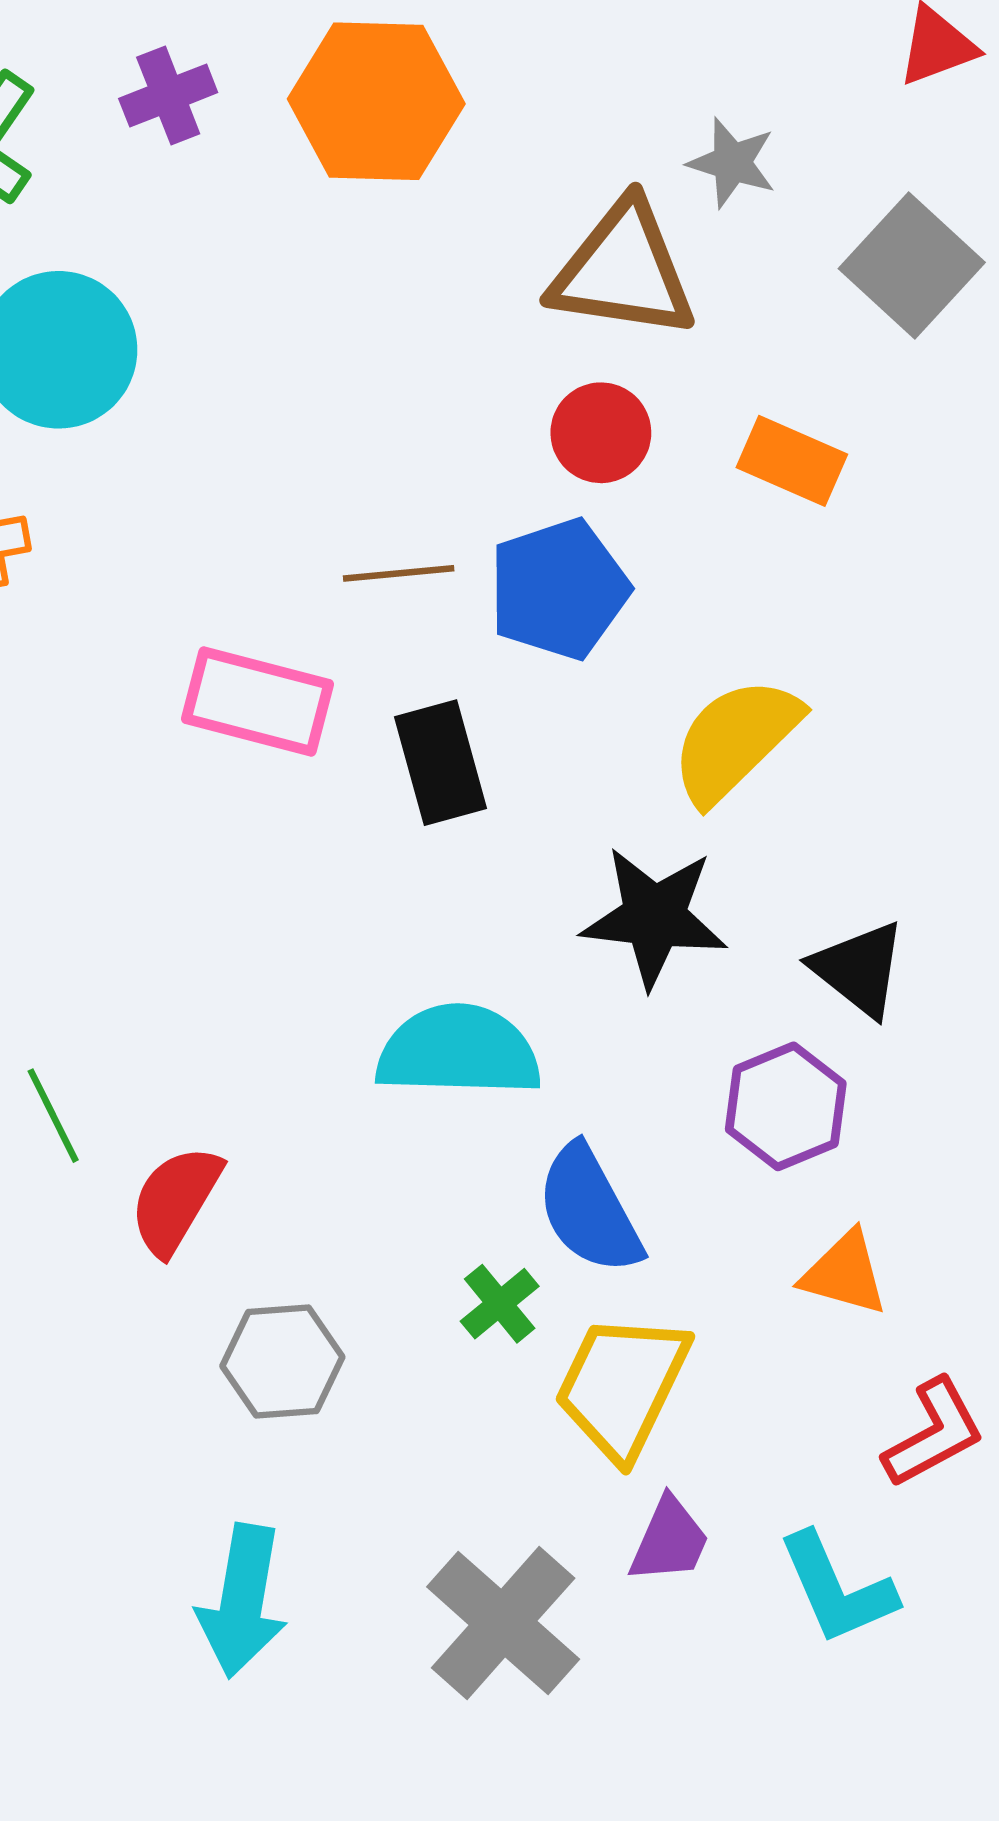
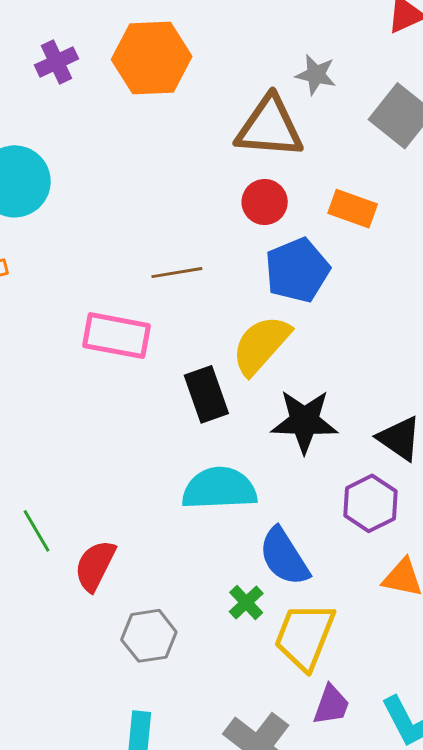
blue pentagon: (559, 589) -> (297, 270), moved
yellow semicircle: (735, 740) -> (261, 345), moved
black rectangle: (440, 763) -> (206, 394), moved

